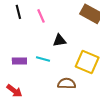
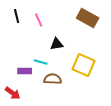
purple rectangle: (19, 61) -> (25, 71), moved
brown semicircle: (67, 84) -> (53, 79), moved

